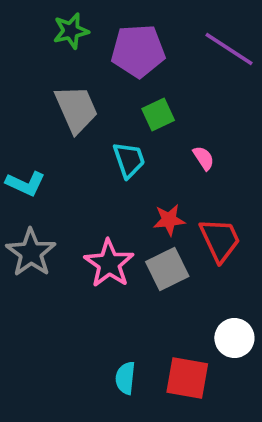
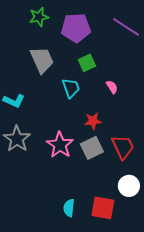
red trapezoid: (220, 240) -> (123, 147), moved

